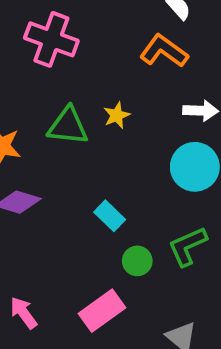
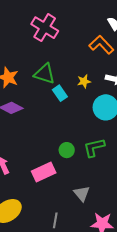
yellow star: (117, 115) -> (84, 81), moved
cyan rectangle: (110, 216) -> (60, 93), moved

